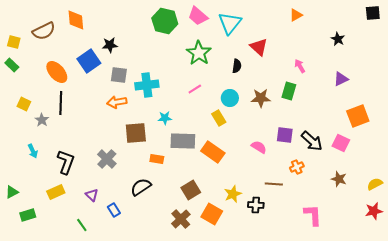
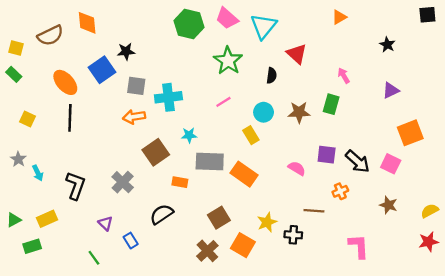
gray star: (42, 120) -> (18, 159), moved
brown square: (136, 133) -> (156, 152), turned -30
yellow rectangle: (56, 192) -> (47, 219), moved

